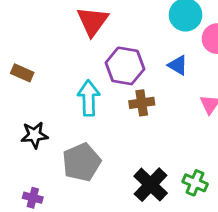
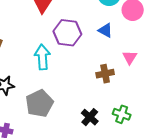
brown cross: (142, 103) -> (105, 74), moved
black cross: (151, 185) -> (90, 117), size x0.7

